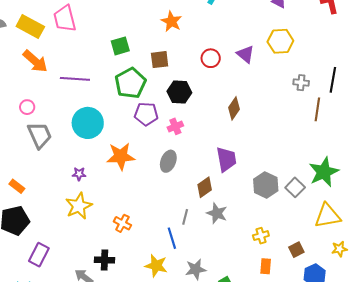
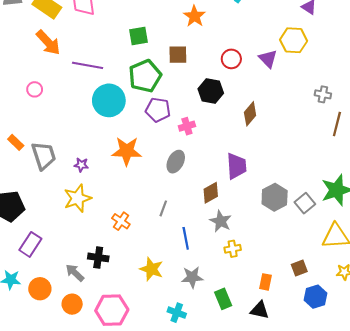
yellow hexagon: (280, 41) -> (294, 40), moved
black hexagon: (179, 92) -> (211, 91), moved
cyan circle: (88, 123) -> (109, 100), moved
gray trapezoid: (40, 135) -> (44, 156), moved
orange rectangle: (17, 186) -> (16, 142), moved
gray line: (185, 217) -> (163, 208), moved
yellow cross: (261, 236) -> (233, 249), moved
blue line: (172, 238) -> (186, 238), moved

